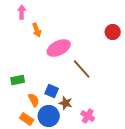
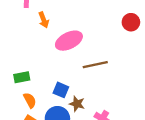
brown line: (82, 69) -> (95, 65), turned -60
orange semicircle: (34, 100) -> (30, 100), moved

